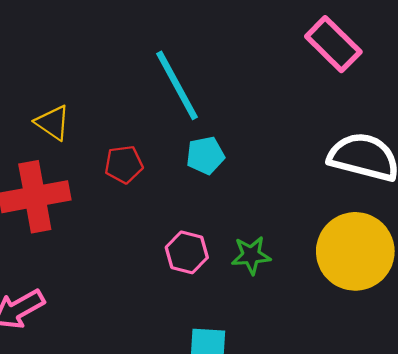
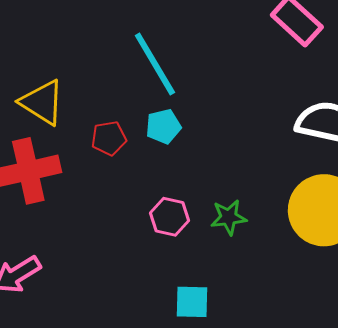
yellow triangle: (53, 123) -> (42, 102), size x1.4
cyan pentagon: (205, 155) -> (163, 126), moved

